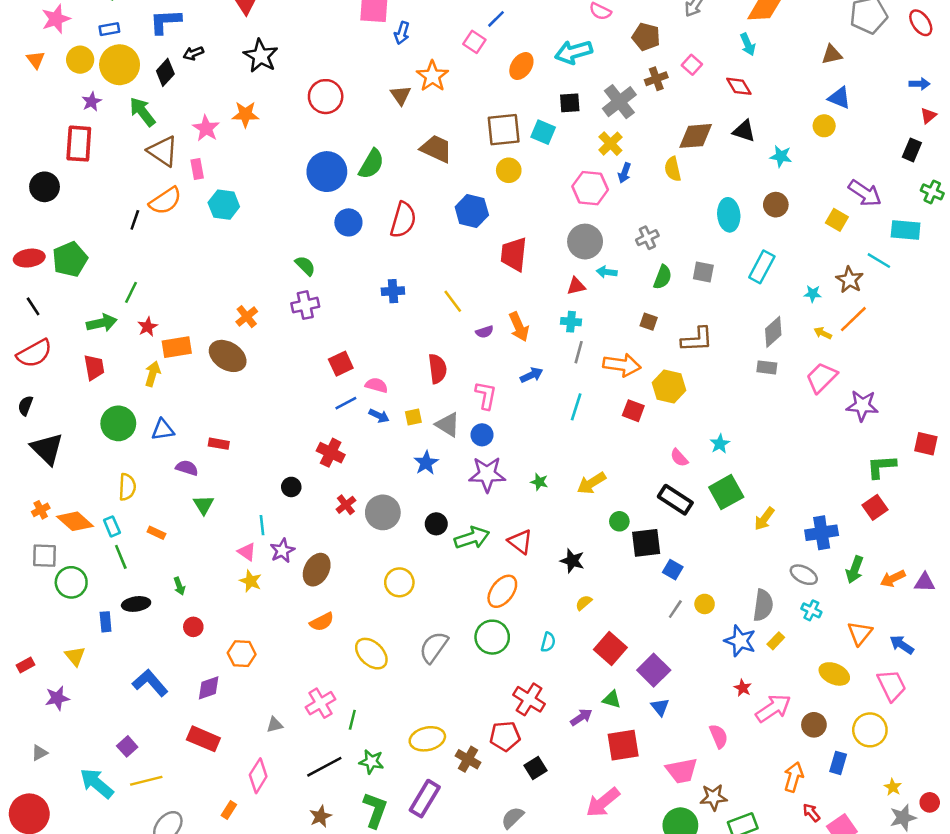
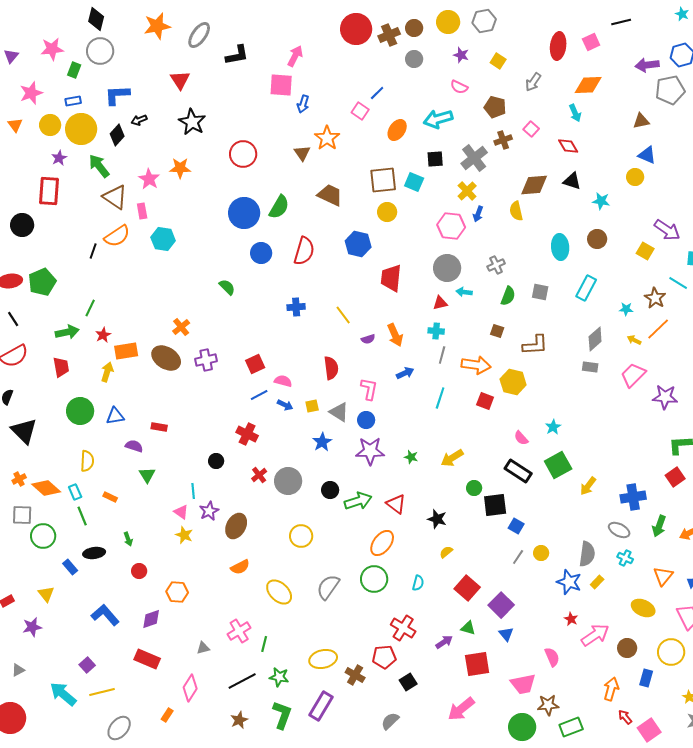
purple cross: (305, 305) -> (206, 360), moved
blue rectangle: (106, 622) -> (70, 567), turned -35

